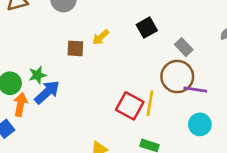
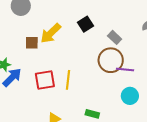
yellow arrow: (101, 37) -> (51, 33), size x1.6
yellow line: (150, 103) -> (68, 80), moved
red square: (130, 106) -> (45, 80), moved, turned -35

